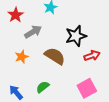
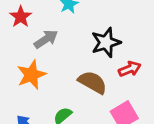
brown semicircle: (55, 56) -> (93, 82), moved
orange star: (22, 57) -> (31, 75), size x1.5

